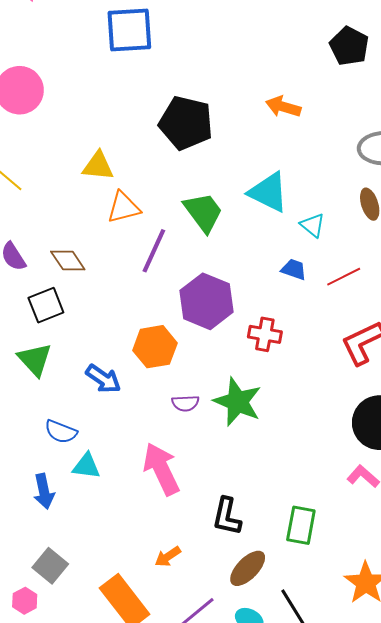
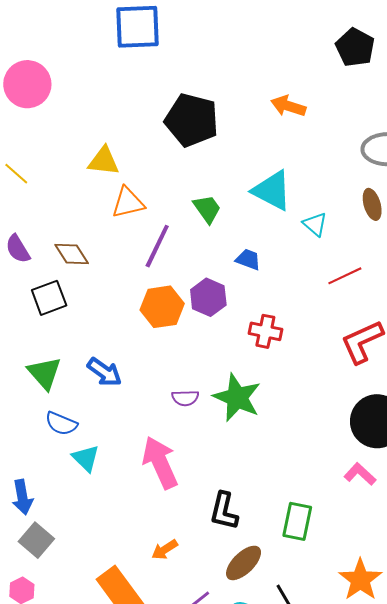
green trapezoid: (203, 212) -> (207, 209), size x0.7
blue trapezoid: (294, 269) -> (248, 259), moved
purple hexagon: (207, 301) -> (208, 297), size x0.7
orange hexagon: (155, 347) -> (162, 307), moved
green triangle: (35, 360) -> (44, 373), moved
cyan triangle: (86, 466) -> (86, 458), turned 36
blue arrow: (44, 491) -> (22, 497), moved
gray square: (50, 566) -> (36, 540), moved

